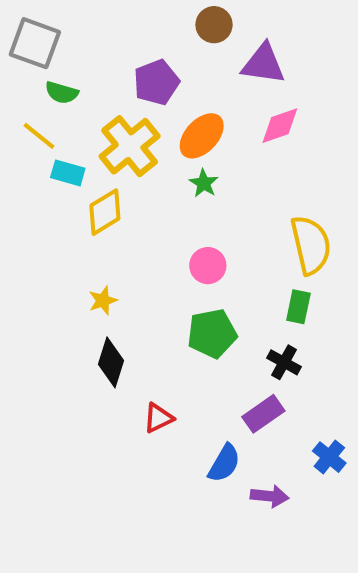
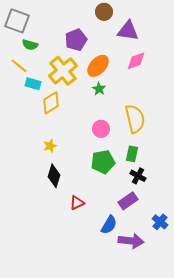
yellow semicircle: (311, 245) -> (135, 119), moved
green rectangle: (298, 307) -> (132, 154), moved
purple arrow: (270, 496) -> (131, 241), size x1.4

